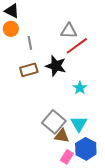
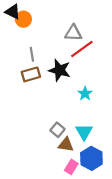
orange circle: (11, 29) -> (23, 19), moved
gray line: (30, 43) -> (32, 54), moved
gray square: (54, 122) -> (57, 130), size x0.6

